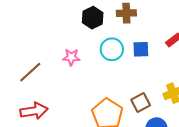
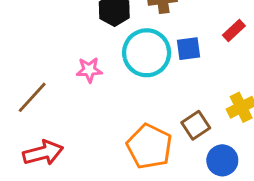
cyan circle: (112, 49) -> (147, 53), size x1.4

